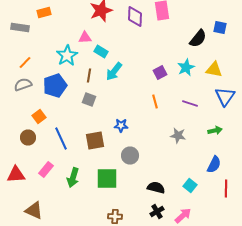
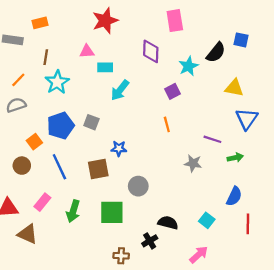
purple diamond: (135, 16) -> (151, 51), moved
cyan rectangle: (101, 52) -> (105, 67), turned -32
cyan star: (67, 56) -> (57, 82), moved
cyan star: (186, 68) -> (188, 66), moved
brown line: (89, 76) -> (46, 57), moved
blue pentagon: (55, 86) -> (61, 126), moved
purple line: (190, 104) -> (212, 139), moved
blue star: (121, 126) -> (119, 148), moved
brown triangle: (34, 210) -> (27, 234), moved
black cross: (157, 212) -> (150, 241), moved

